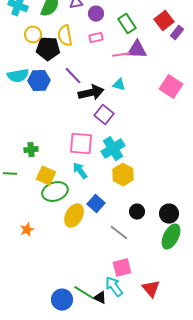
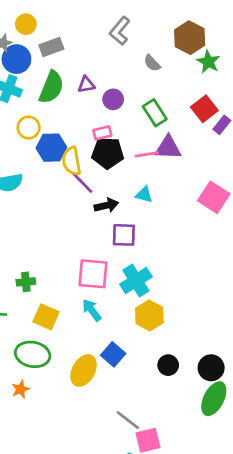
yellow semicircle: (65, 36) -> (72, 161), moved
pink rectangle: (96, 38) -> (102, 133), moved
black pentagon: (48, 49) -> (108, 153), moved
blue hexagon: (39, 81) -> (51, 148), moved
black arrow: (91, 93) -> (106, 205), size x0.7
purple square: (104, 115) -> (124, 235), turned -36
green ellipse: (55, 192) -> (33, 354), moved, turned 30
gray line: (119, 233) -> (128, 420), moved

